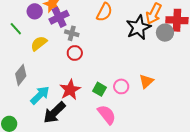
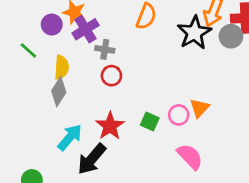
yellow semicircle: (39, 43) -> (62, 67), turned 138
gray diamond: (21, 75) -> (59, 92), moved
orange triangle: (146, 81) -> (200, 108), moved
pink semicircle: (107, 115) -> (190, 156), moved

